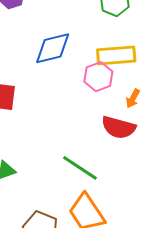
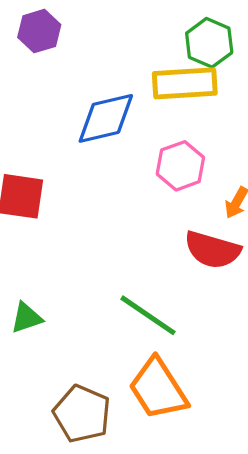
yellow rectangle: (116, 55) -> (185, 83), moved

